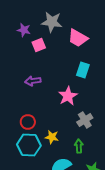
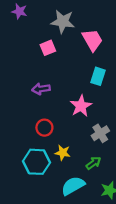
purple star: (24, 30) -> (19, 11), moved
pink trapezoid: (78, 38) -> (92, 40), turned -150
red circle: (28, 122) -> (44, 128), moved
green arrow: (79, 146) -> (93, 163), turned 56

